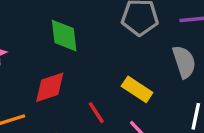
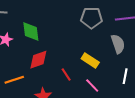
green diamond: (64, 36) -> (31, 32), moved

